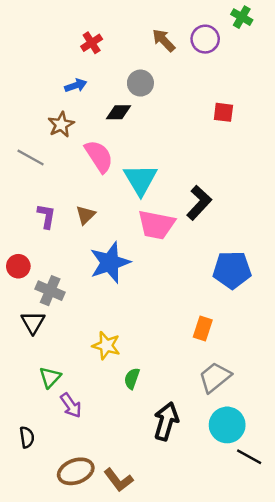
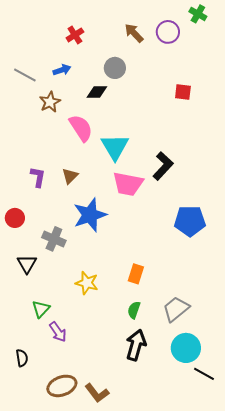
gray line: (31, 158) -> (25, 75), moved
gray cross: (50, 291) -> (54, 239), moved
orange rectangle: (203, 328) -> (136, 274), moved
green semicircle: (132, 379) -> (134, 310), moved

